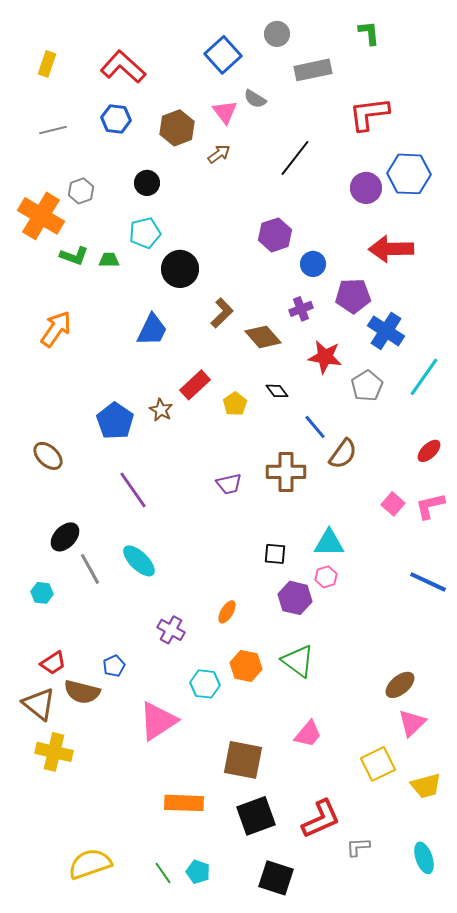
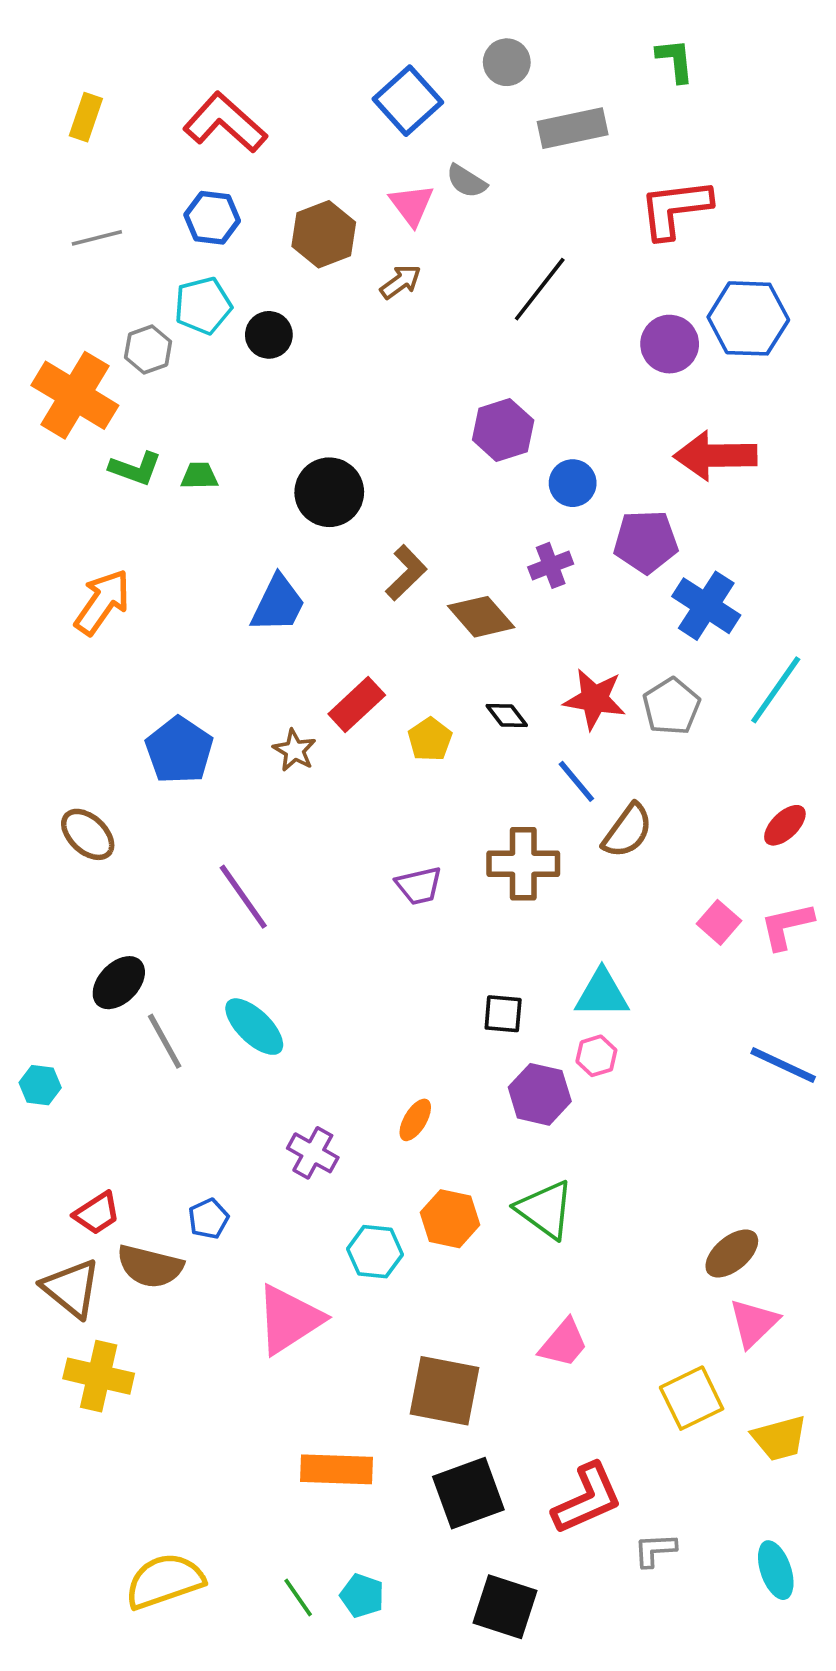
cyan pentagon: (145, 233) -> (203, 306), moved
red star: (325, 357) -> (595, 699), moved
blue pentagon: (115, 421) -> (179, 750), moved
cyan hexagon: (42, 593) -> (40, 1085), moved

